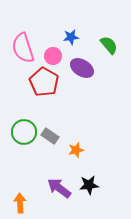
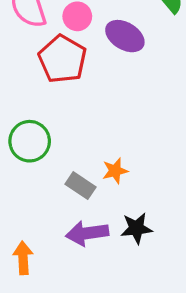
gray rectangle: (50, 136) -> (81, 186), moved
purple arrow: (59, 188) -> (87, 233), turned -45

